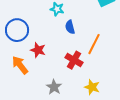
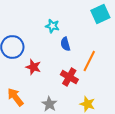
orange arrow: (20, 65) -> (15, 97), moved

